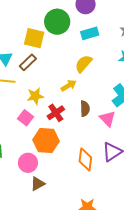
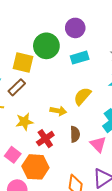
yellow semicircle: (83, 64) -> (82, 96), moved
yellow arrow: (69, 86) -> (58, 111), turned 42
pink square: (26, 118) -> (13, 155), moved

